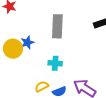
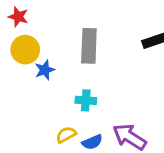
yellow circle: (13, 49) -> (25, 50), moved

